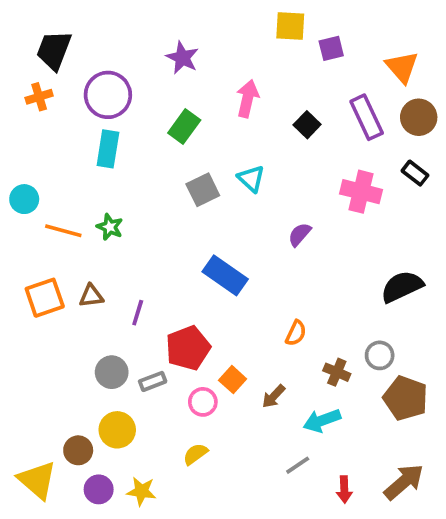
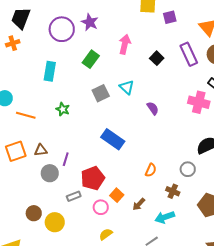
purple circle: (108, 95) -> (62, 29), moved
pink cross: (361, 192) -> (199, 102), moved
green star: (110, 227) -> (63, 109), moved
purple semicircle: (300, 234) -> (153, 108), moved, turned 104
gray circle: (380, 355) -> (188, 169), moved
gray circle: (112, 372) -> (50, 173), moved
brown circle: (78, 450) -> (34, 213), moved
yellow semicircle: (195, 454) -> (106, 234), moved

